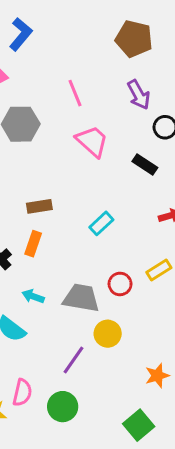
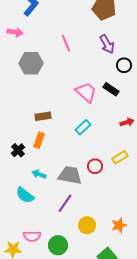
pink trapezoid: (92, 141) -> (86, 92), moved
yellow circle: (108, 334) -> (87, 225), moved
purple line: (73, 360) -> (65, 203), moved
pink semicircle: (22, 393) -> (32, 236), turned 78

